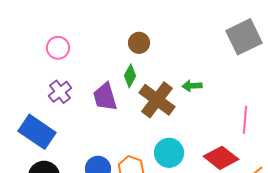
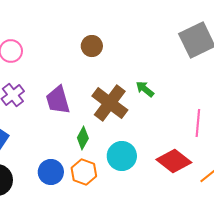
green diamond: (130, 76) -> (83, 138), moved
green arrow: (192, 86) -> (145, 89), turned 42

